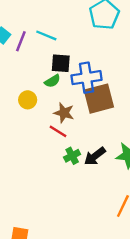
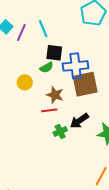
cyan line: (46, 35) -> (43, 29), turned 42
red line: (58, 131) -> (49, 110), turned -42
black arrow: (95, 156) -> (79, 121), moved

